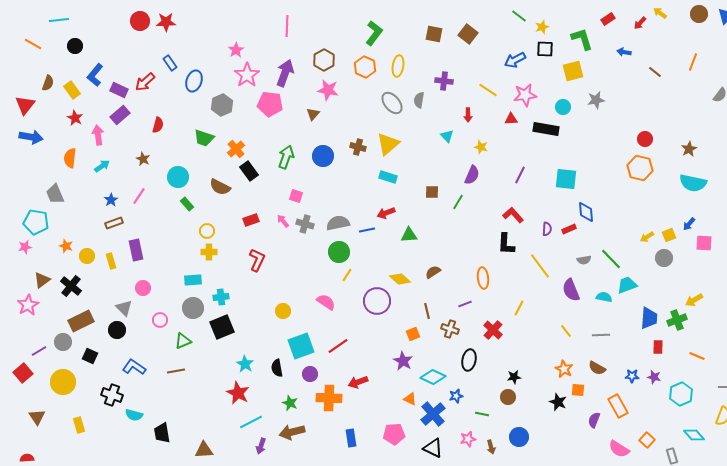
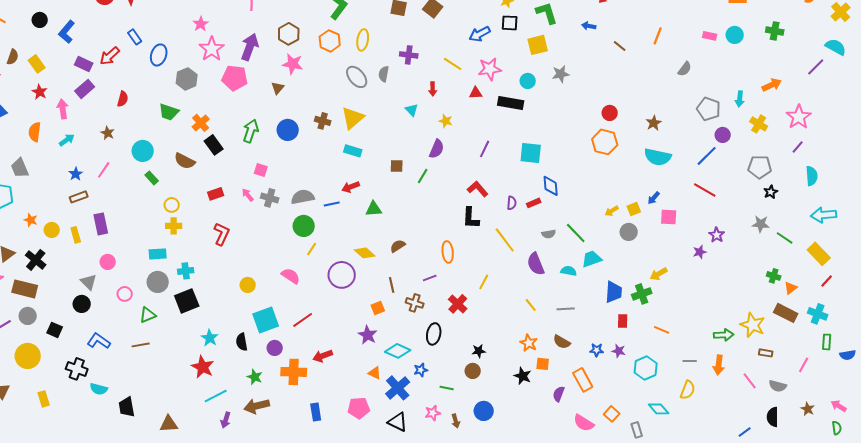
blue L-shape: (95, 75) -> (67, 32), moved
brown rectangle: (81, 321) -> (25, 289), moved, turned 40

